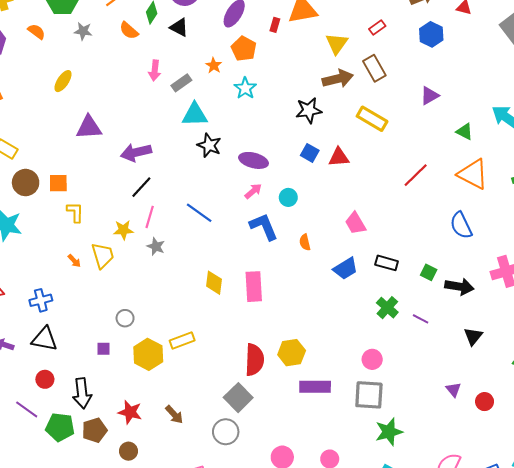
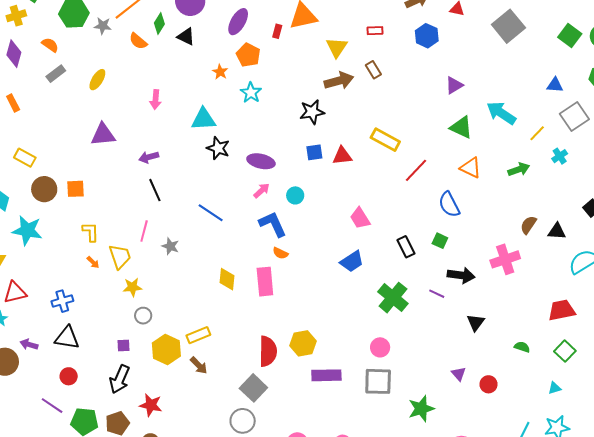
red rectangle: (377, 27) -> (375, 31), turned 35
gray star: (83, 31) -> (103, 26), moved
brown rectangle: (374, 68) -> (373, 70), size x0.7
pink arrow: (155, 70) -> (155, 100), moved
yellow ellipse: (63, 81) -> (97, 80), moved
gray rectangle: (181, 83) -> (56, 74), moved
purple triangle: (430, 96) -> (454, 85), moved
yellow rectangle: (372, 119) -> (385, 140), moved
green triangle: (464, 132) -> (461, 127), size x1.4
purple arrow: (136, 152) -> (149, 157), size x0.7
blue square: (310, 153) -> (314, 152), turned -36
orange triangle: (473, 174) -> (471, 168), size x0.7
black line: (141, 187) -> (155, 190), turned -65
yellow L-shape: (75, 212) -> (91, 232), moved
pink line: (150, 217) -> (144, 231), moved
blue semicircle: (461, 225) -> (449, 205), moved
yellow star: (123, 230) -> (132, 287), moved
orange semicircle: (305, 242) -> (280, 253), moved, turned -49
black rectangle: (387, 263) -> (406, 247), moved, turned 50
green square: (429, 272) -> (440, 241), moved
green cross: (387, 308) -> (393, 298), size x1.4
purple line: (421, 319) -> (437, 294), moved
black arrow: (82, 393) -> (120, 379), moved, turned 32
brown arrow: (174, 415) -> (199, 365), moved
green star: (389, 432) -> (421, 409), moved

